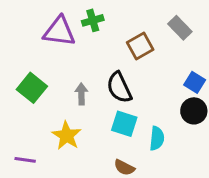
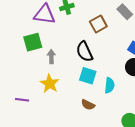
green square: (32, 88) -> (33, 42), moved, turned 36
gray arrow: (81, 94) -> (51, 57), moved

